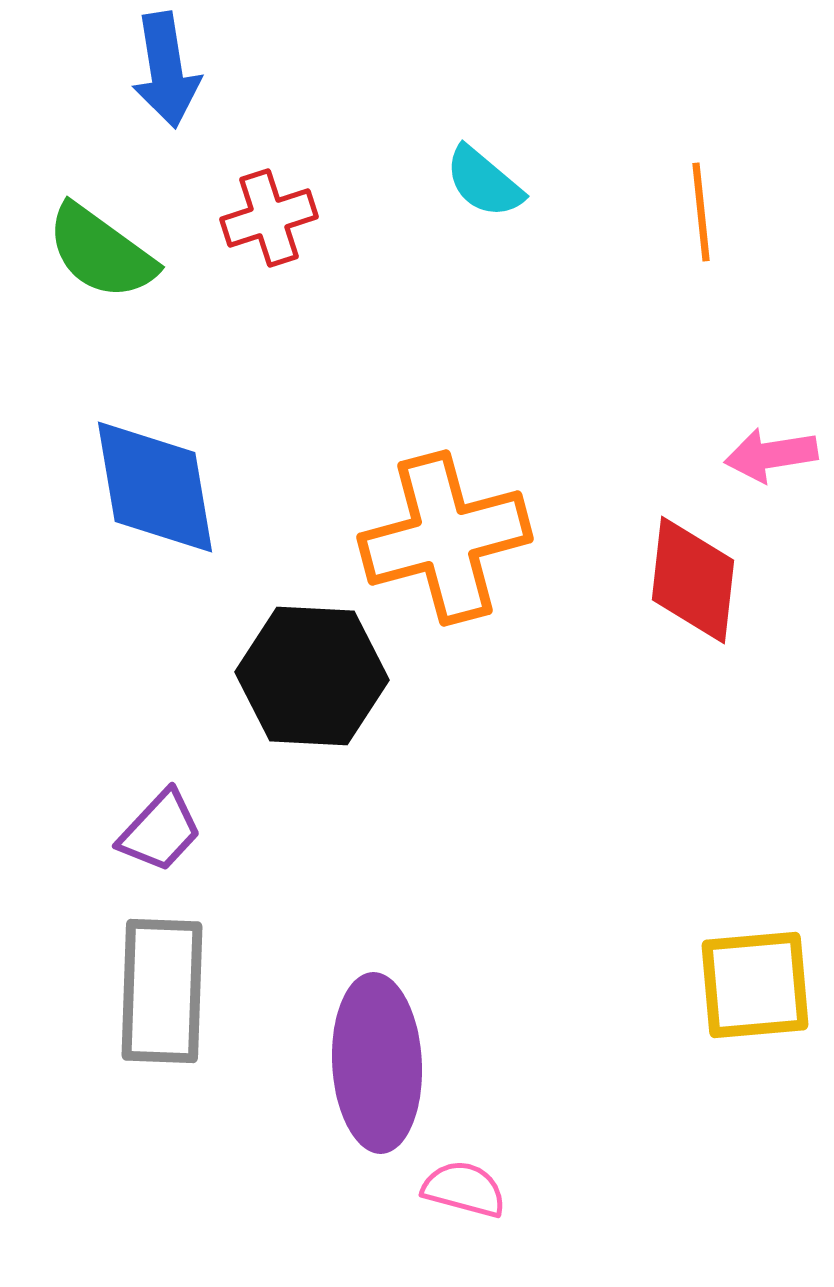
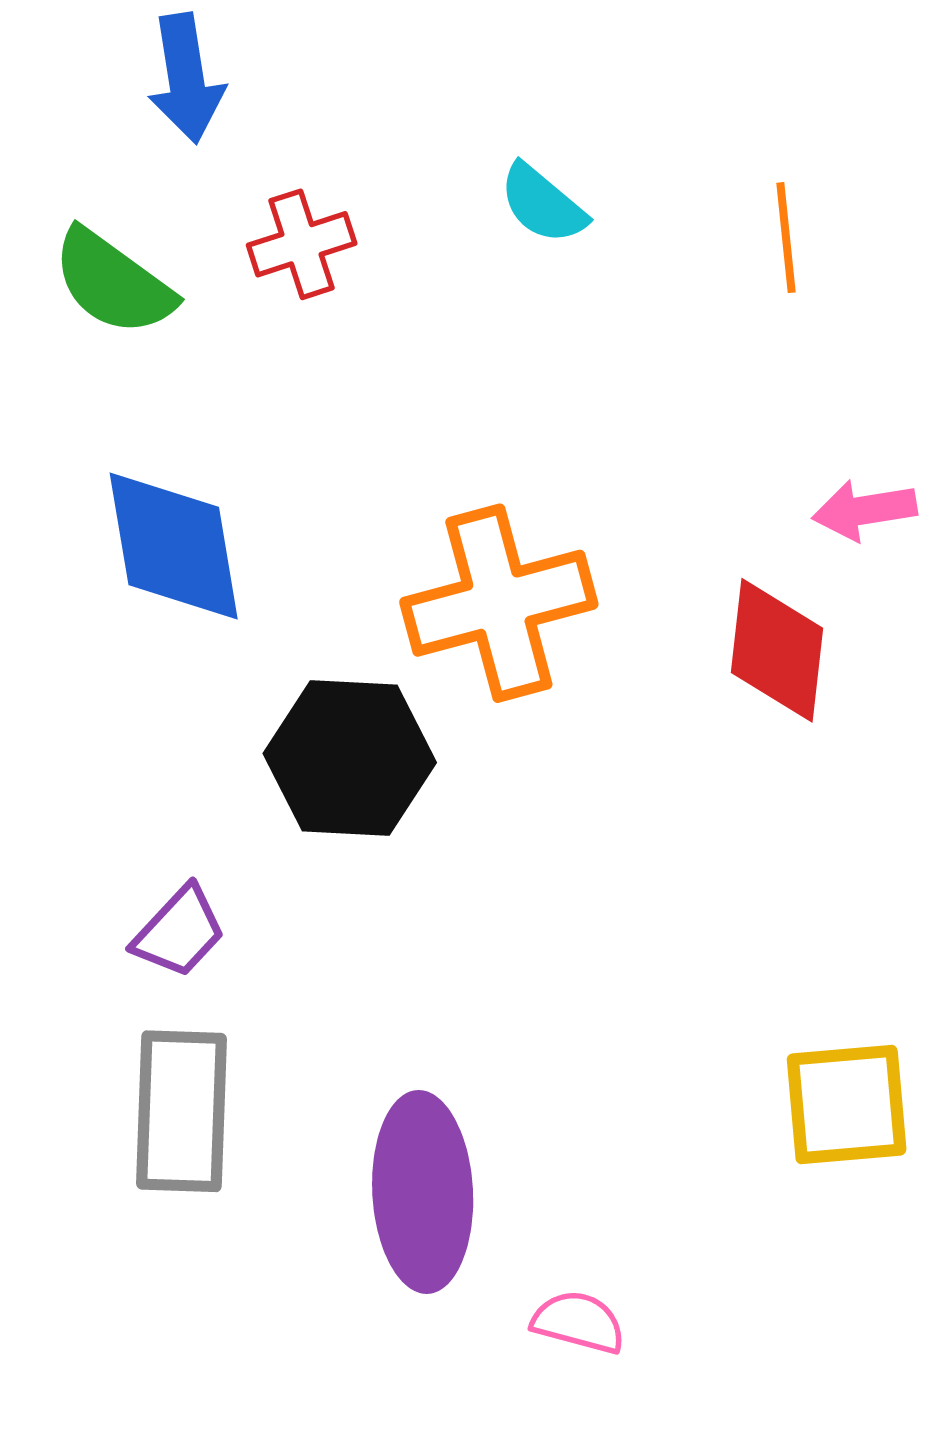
pink semicircle: (464, 1189) -> (579, 1322), moved

